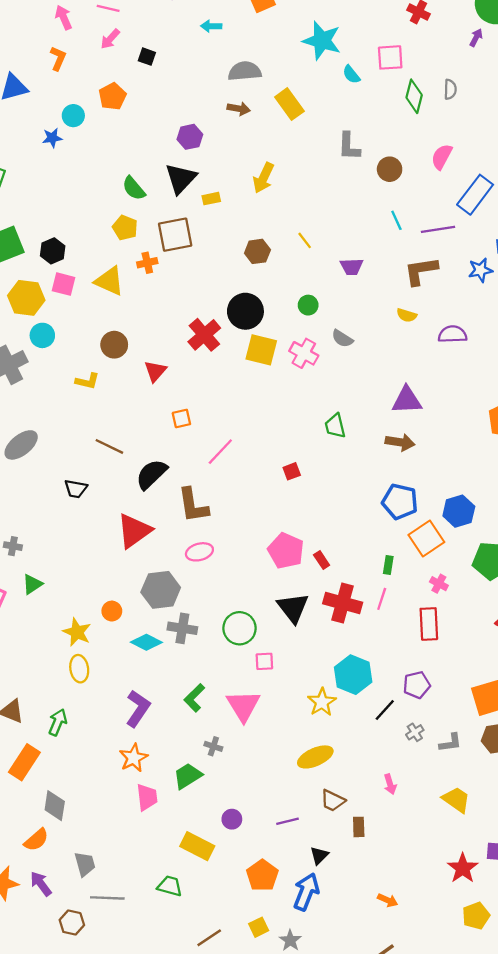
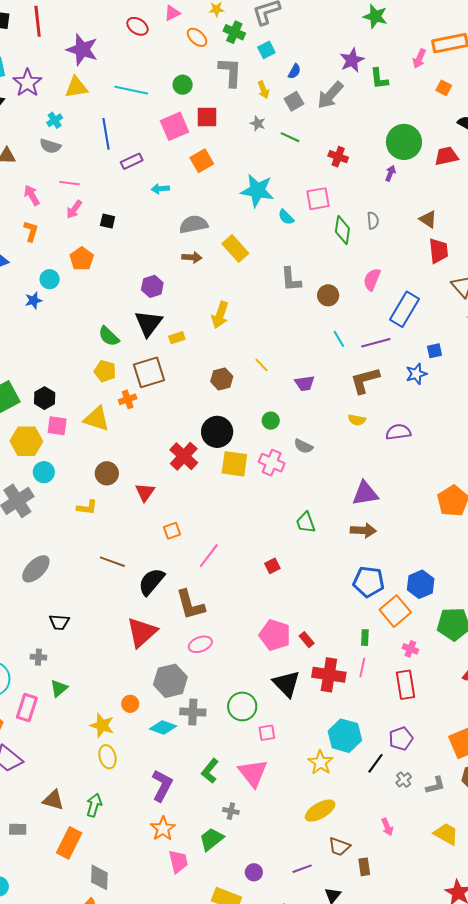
black trapezoid: (76, 489) -> (59, 622), moved

